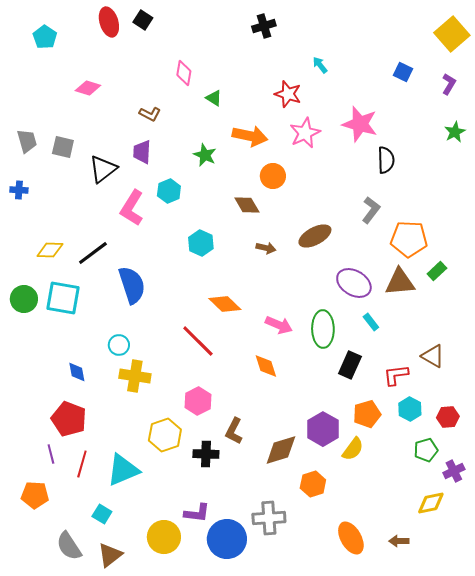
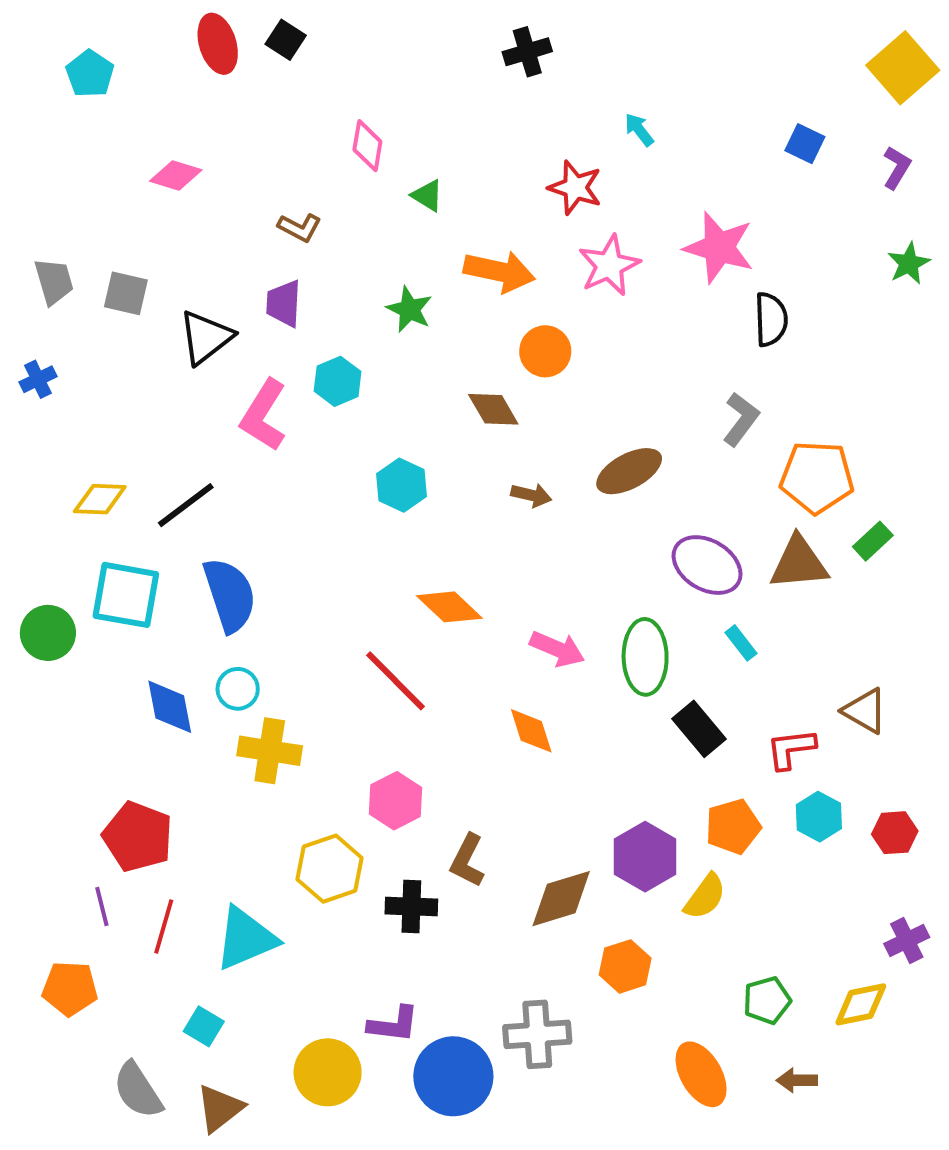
blue cross: (19, 190) -> (38, 379), turned -30
blue semicircle: (132, 285) -> (230, 595), moved
green circle: (24, 299) -> (48, 633), moved
black rectangle: (350, 365) -> (699, 729), turned -64
blue diamond: (77, 372) -> (170, 707), moved, size x1.4
green pentagon: (426, 450) -> (767, 1000), moved

